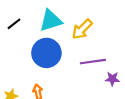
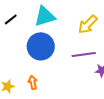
yellow arrow: (82, 29) -> (88, 24), moved

